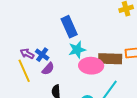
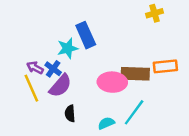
cyan star: (77, 50) -> (68, 48), moved
purple semicircle: (48, 69) -> (60, 86), size x1.5

